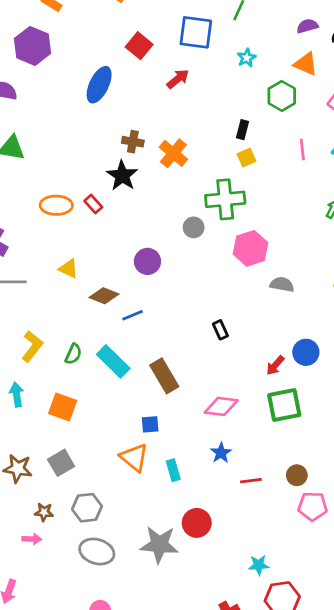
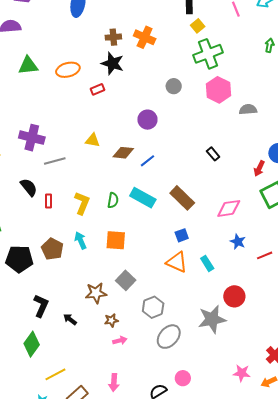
green cross: (225, 199) -> (208, 54), moved
red rectangle: (93, 204) -> (98, 89), turned -56
orange ellipse: (56, 205) -> (68, 70), moved
brown star: (44, 512) -> (111, 320), moved
gray ellipse: (97, 552) -> (169, 337), turned -50

